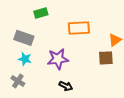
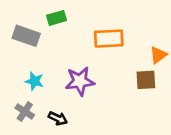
gray rectangle: (24, 38) -> (26, 36), moved
black arrow: (66, 86) -> (58, 118), moved

